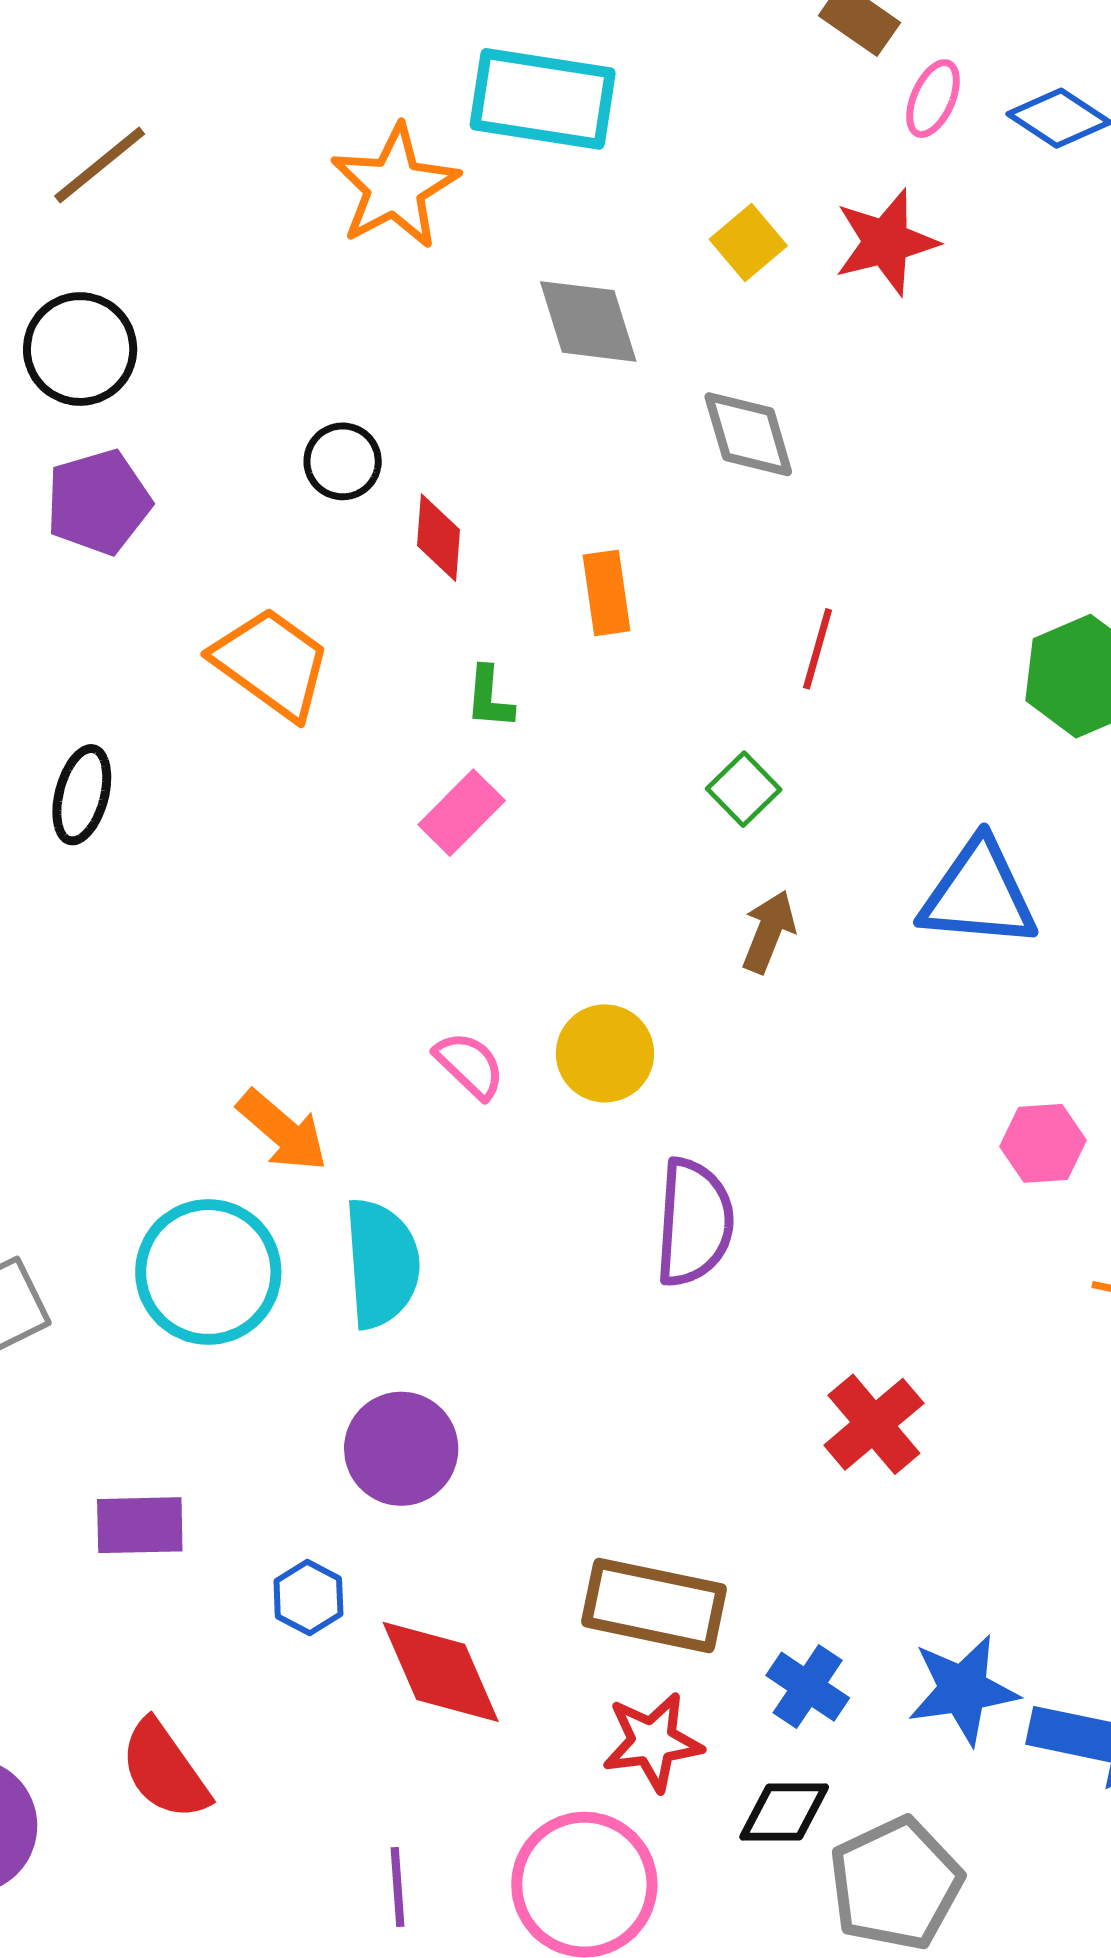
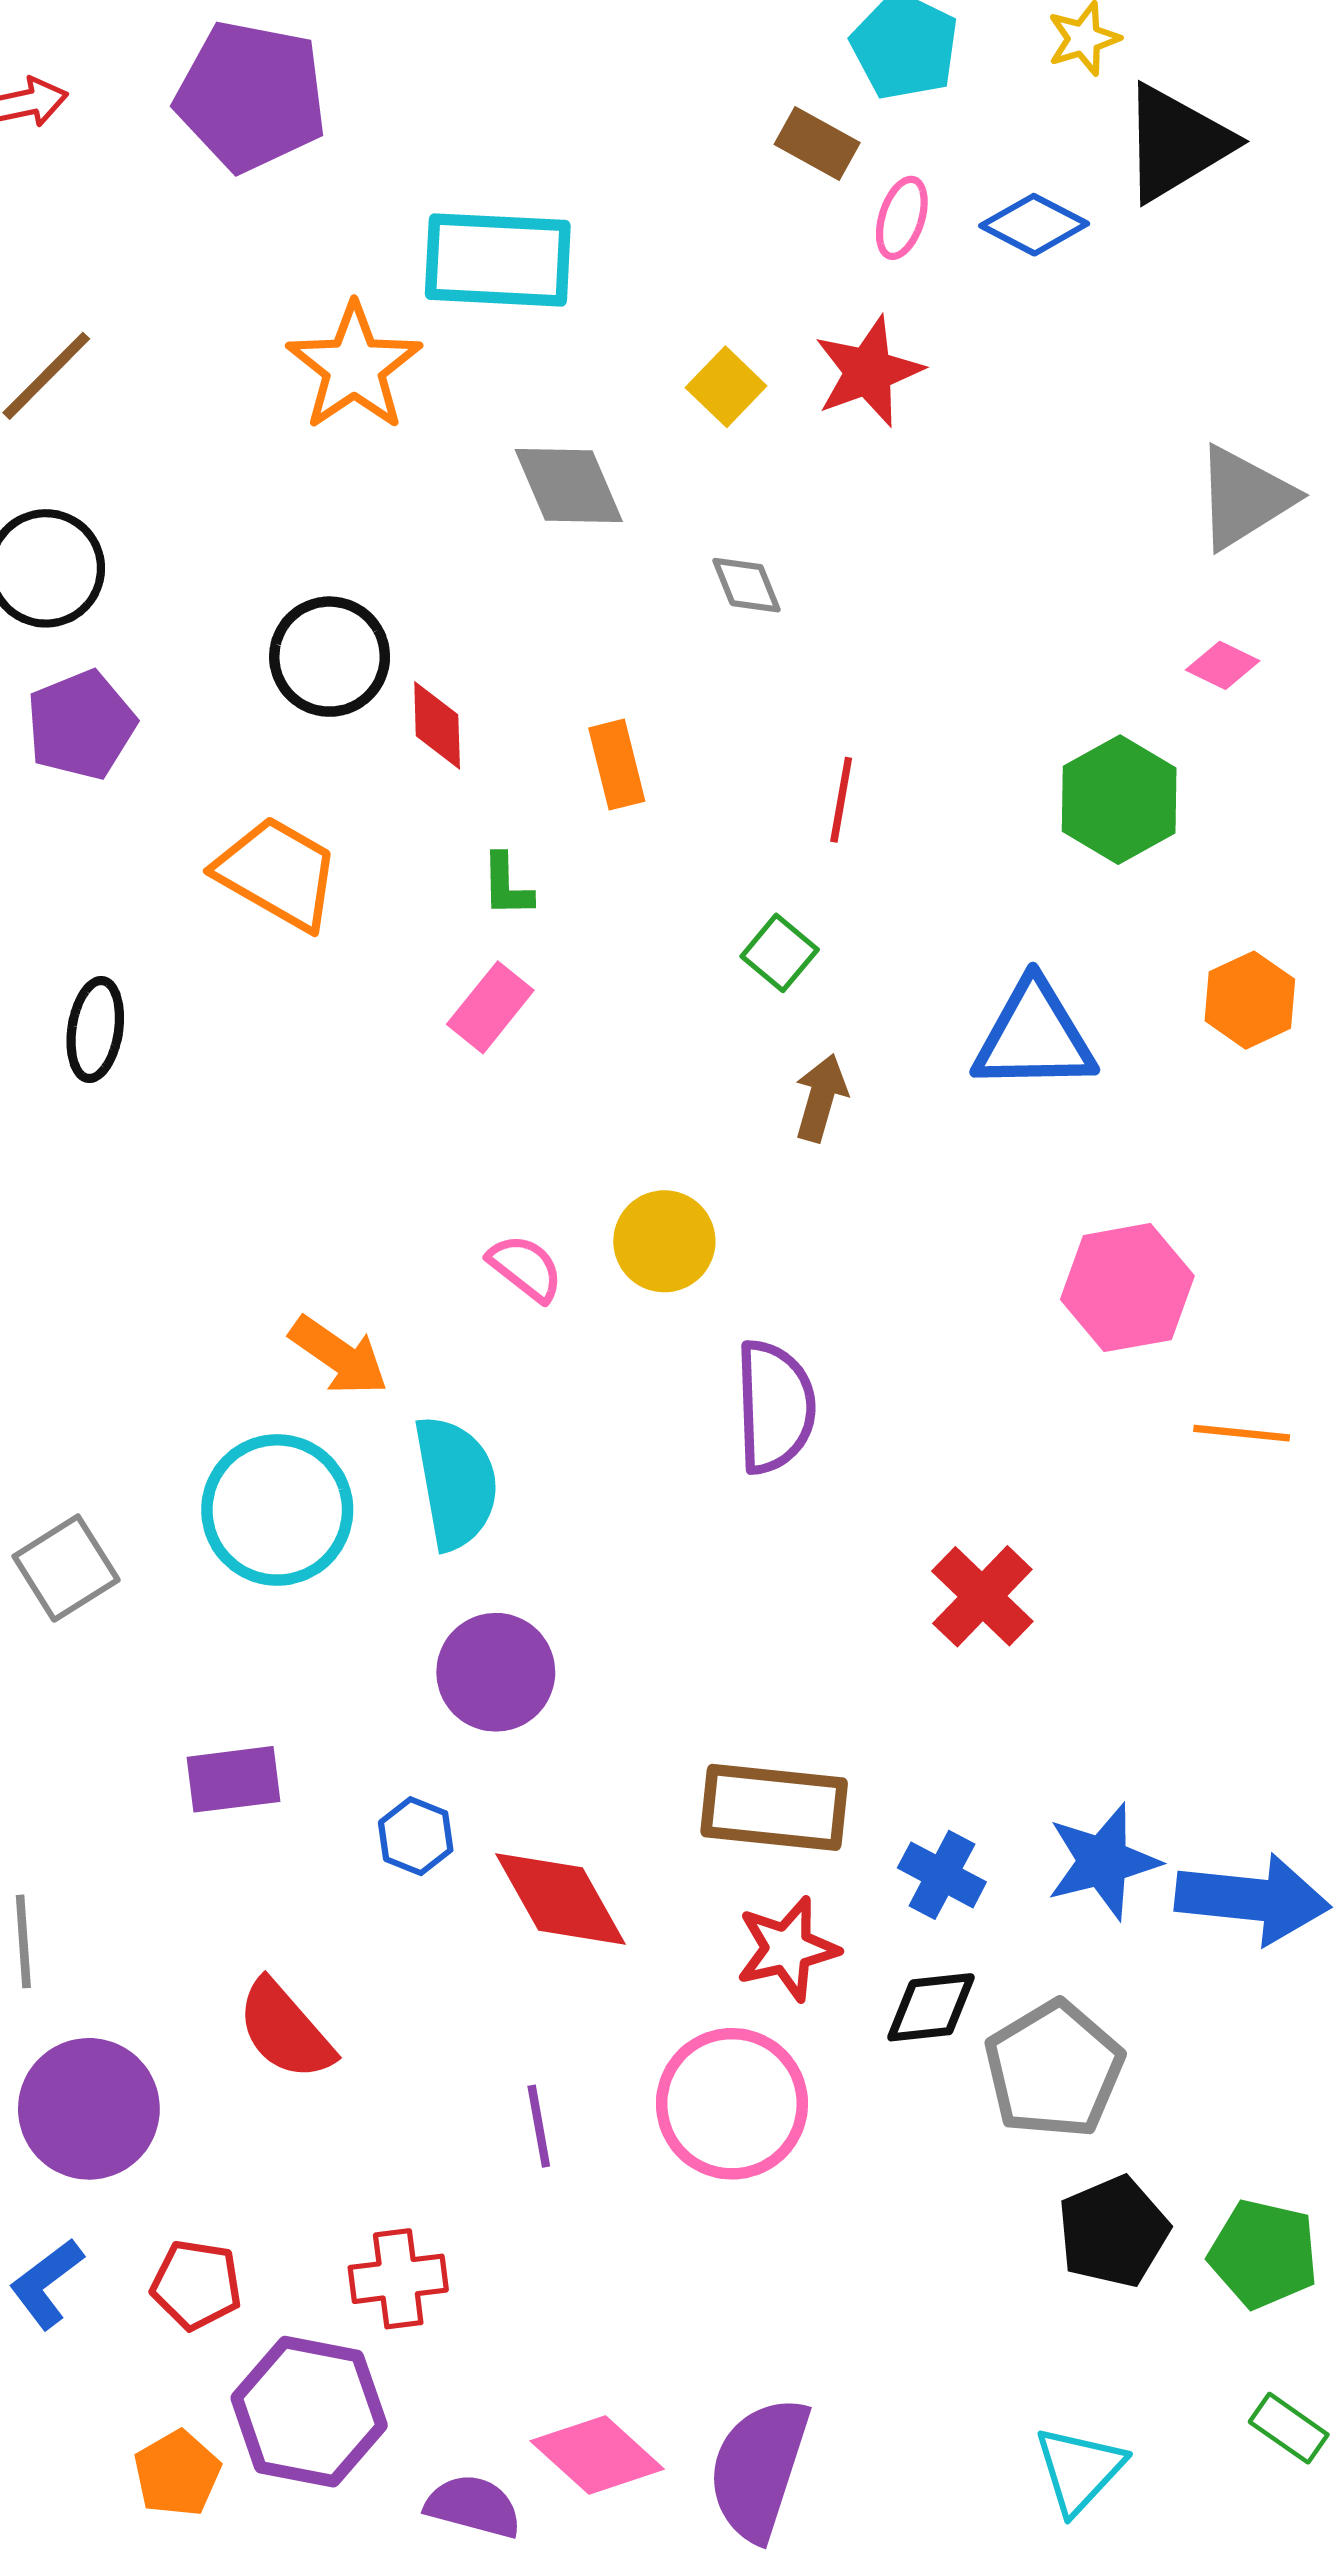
gray diamond: (748, 434) -> (747, 585), size x0.7
black circle: (343, 461) -> (330, 657), size x1.5
pink hexagon: (1043, 1143) -> (1127, 1288), size x1.5

